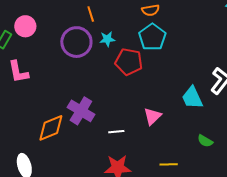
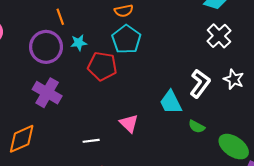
purple cross: (81, 111) -> (47, 93), moved
pink triangle: (152, 116) -> (129, 123), turned -30
green semicircle: (205, 141) -> (197, 127), moved

